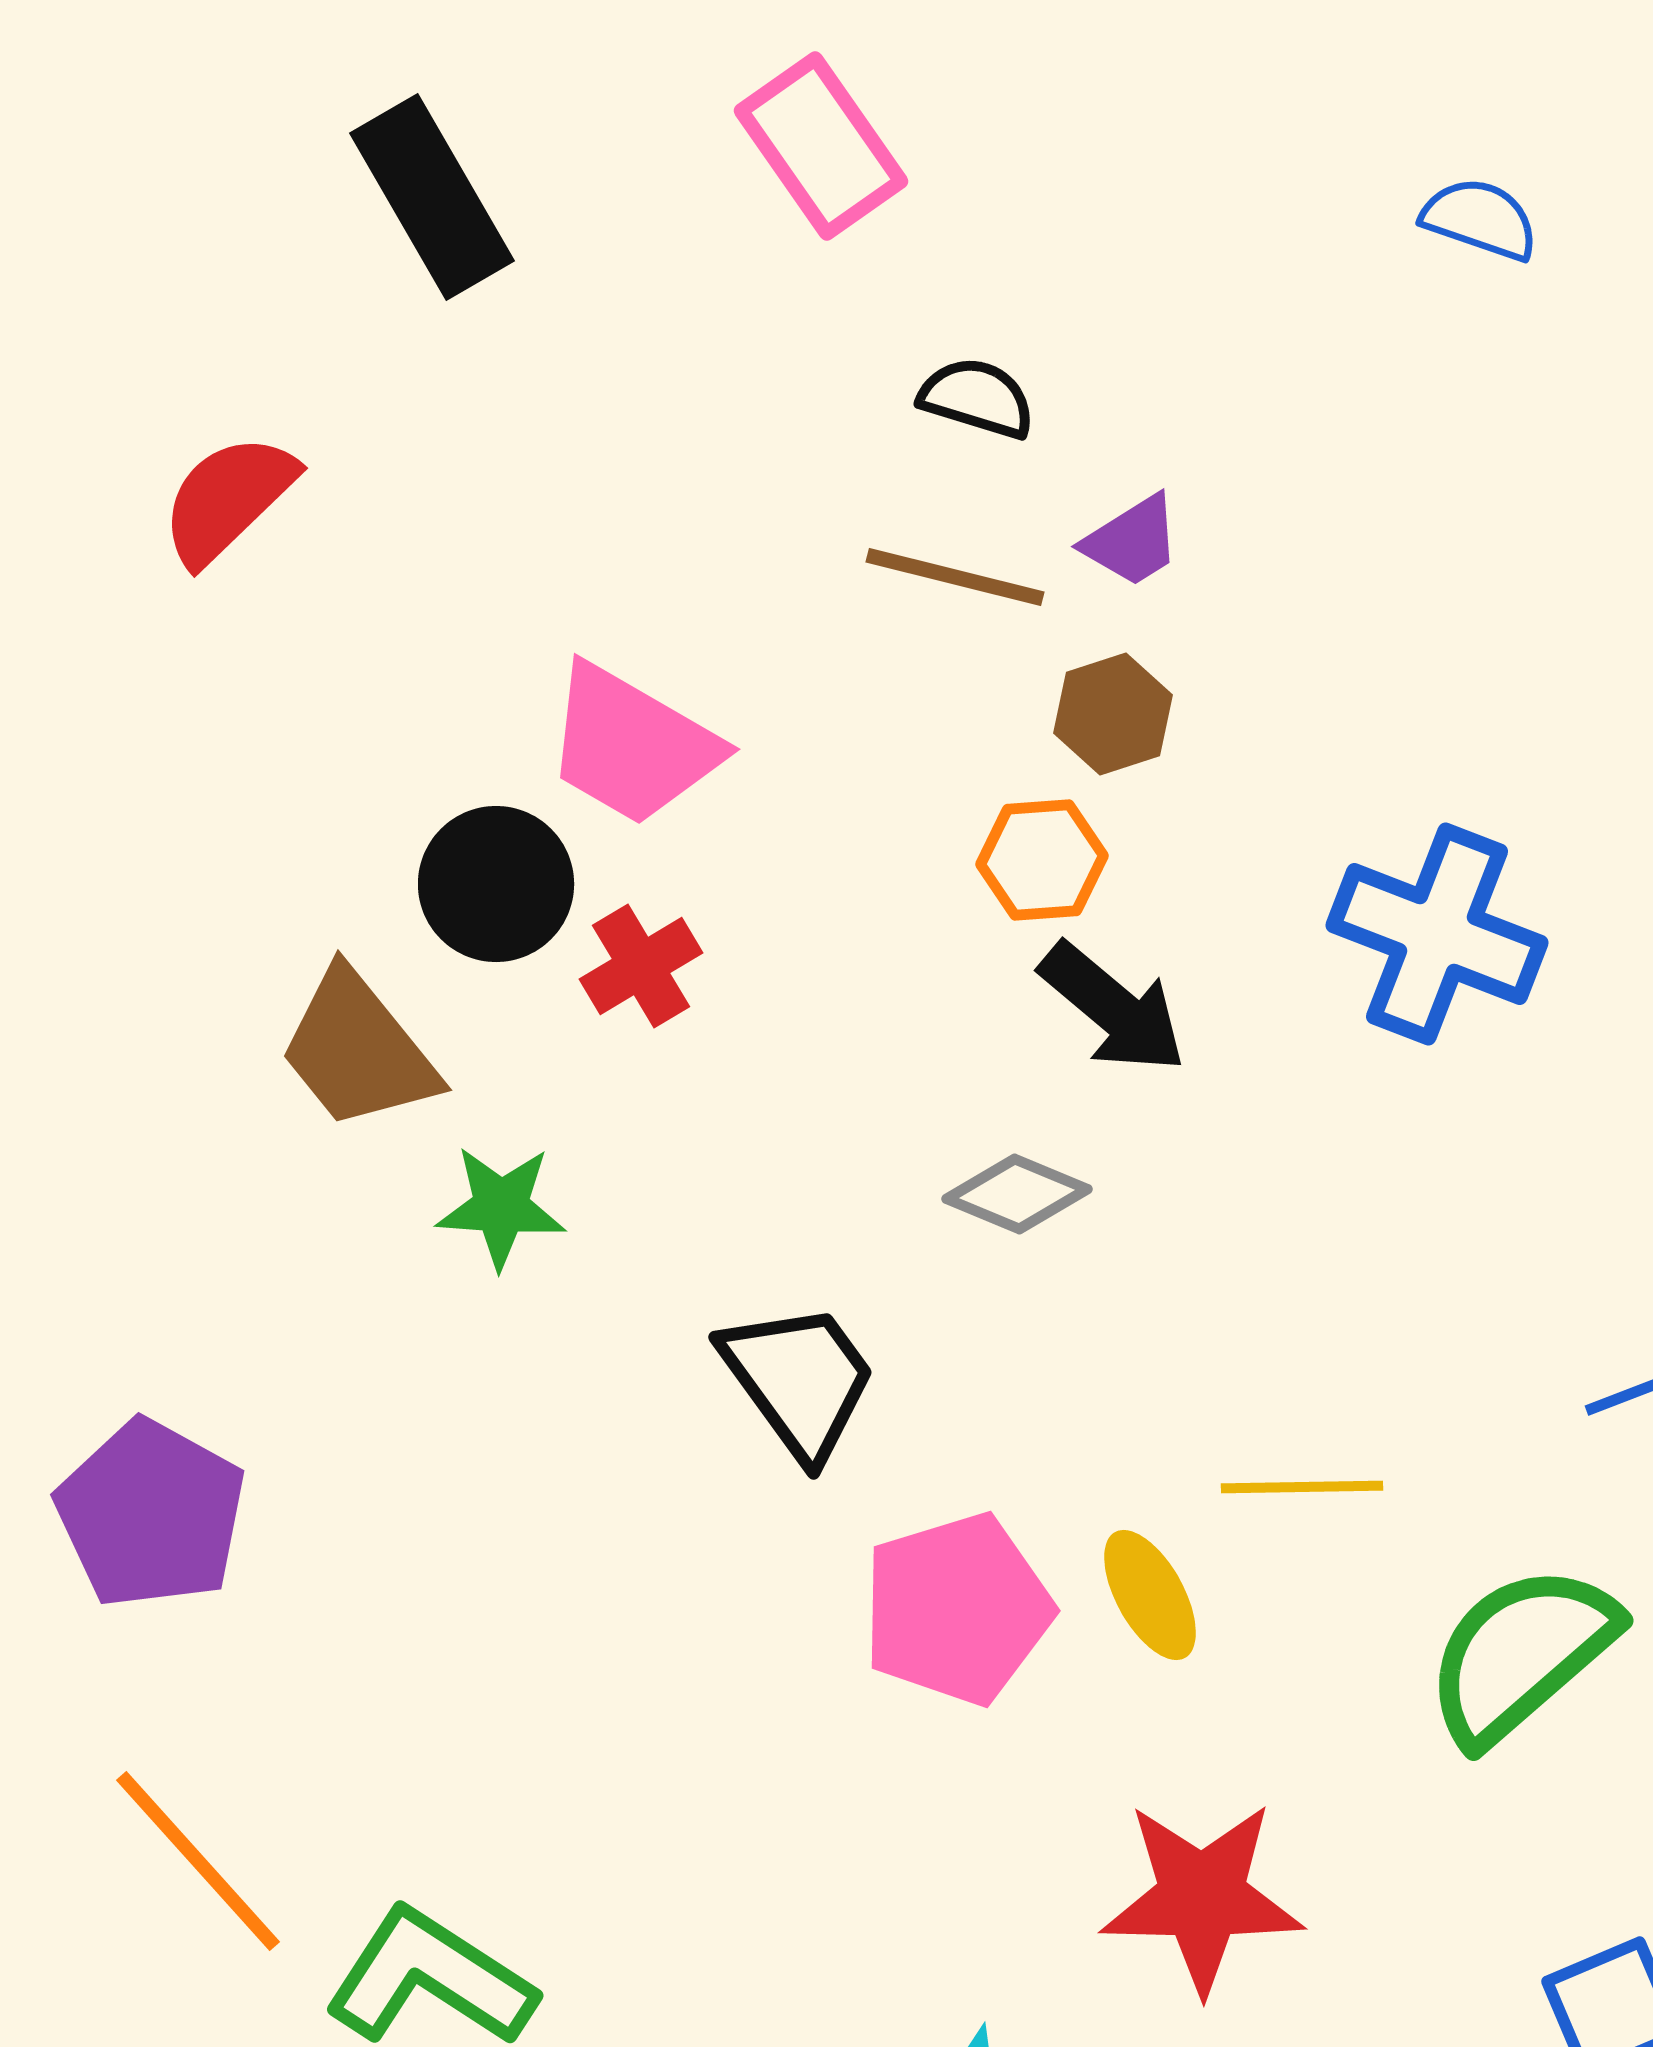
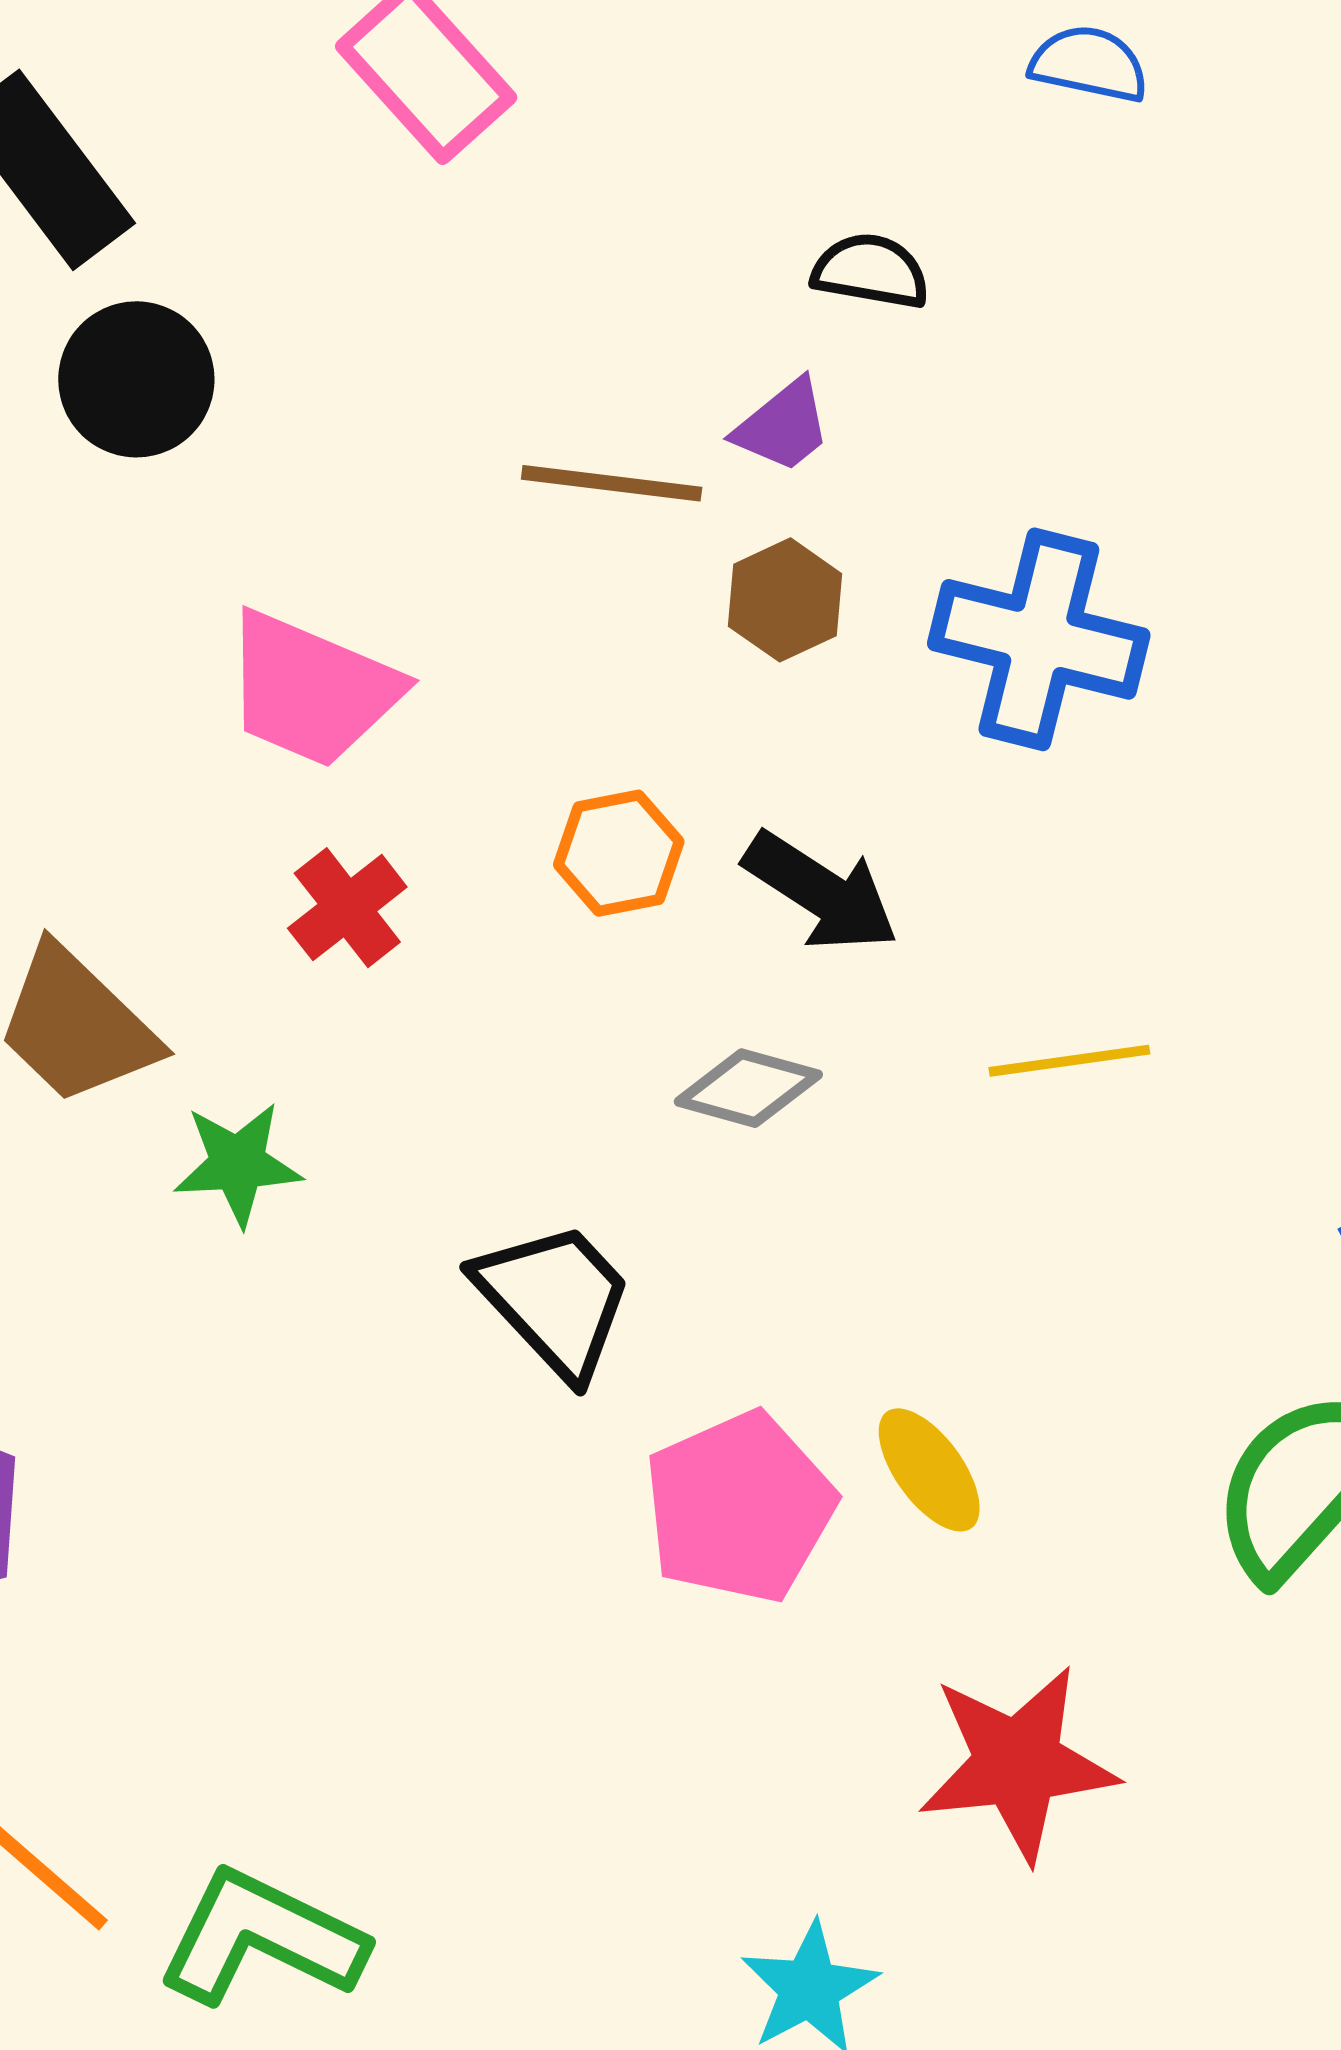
black semicircle: (977, 398) -> (871, 271), moved
orange hexagon: (1042, 860) -> (619, 853), moved
black circle: (496, 884) -> (136, 379), moved
blue cross: (1437, 934) -> (1039, 639), moved
yellow line: (1302, 1487) -> (1069, 1061), moved

